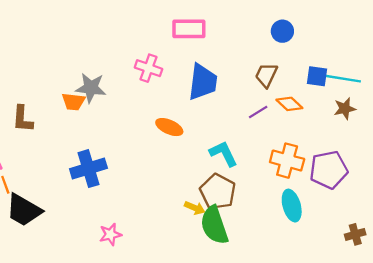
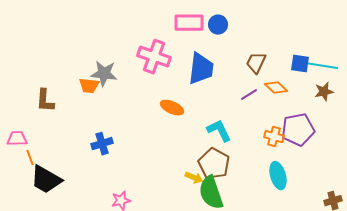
blue circle: (282, 31) -> (218, 25), moved
pink cross: (148, 68) -> (154, 57), size x1.4
orange cross: (287, 161) -> (274, 137), size x0.7
blue cross: (88, 169) -> (102, 144), size x0.7
purple pentagon: (329, 170) -> (298, 130), moved

